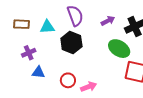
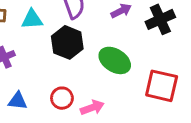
green ellipse: (119, 49) -> (115, 60), moved
blue triangle: (38, 72) -> (18, 101), moved

